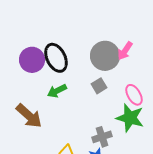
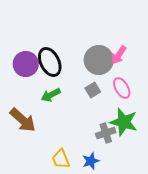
pink ellipse: (134, 95) -> (122, 88), moved
gray cross: (102, 137) -> (106, 133), moved

